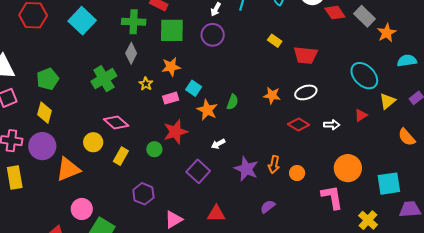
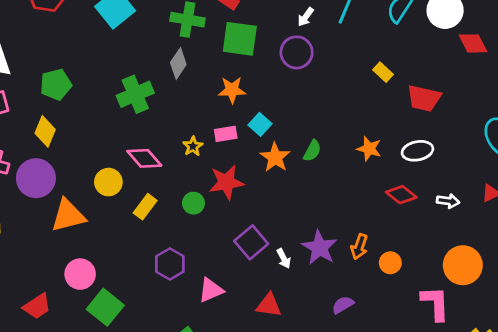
yellow star: (146, 84) -> (193, 146), moved
white arrow: (218, 144) -> (284, 258), moved, turned -96
pink triangle: (174, 220) -> (211, 290), moved

